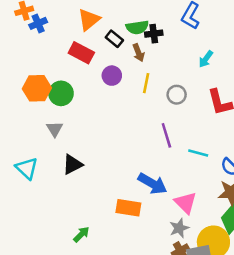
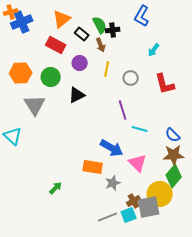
blue cross: (38, 23) -> (22, 22), size x1.5
green semicircle: (137, 27) -> (100, 25), turned -108
green circle: (61, 93) -> (51, 77), moved
gray triangle: (55, 129) -> (35, 105), size x1.6
cyan line: (198, 153) -> (140, 129), moved
black triangle: (72, 165) -> (77, 95), moved
gray star: (179, 228) -> (113, 183), moved

